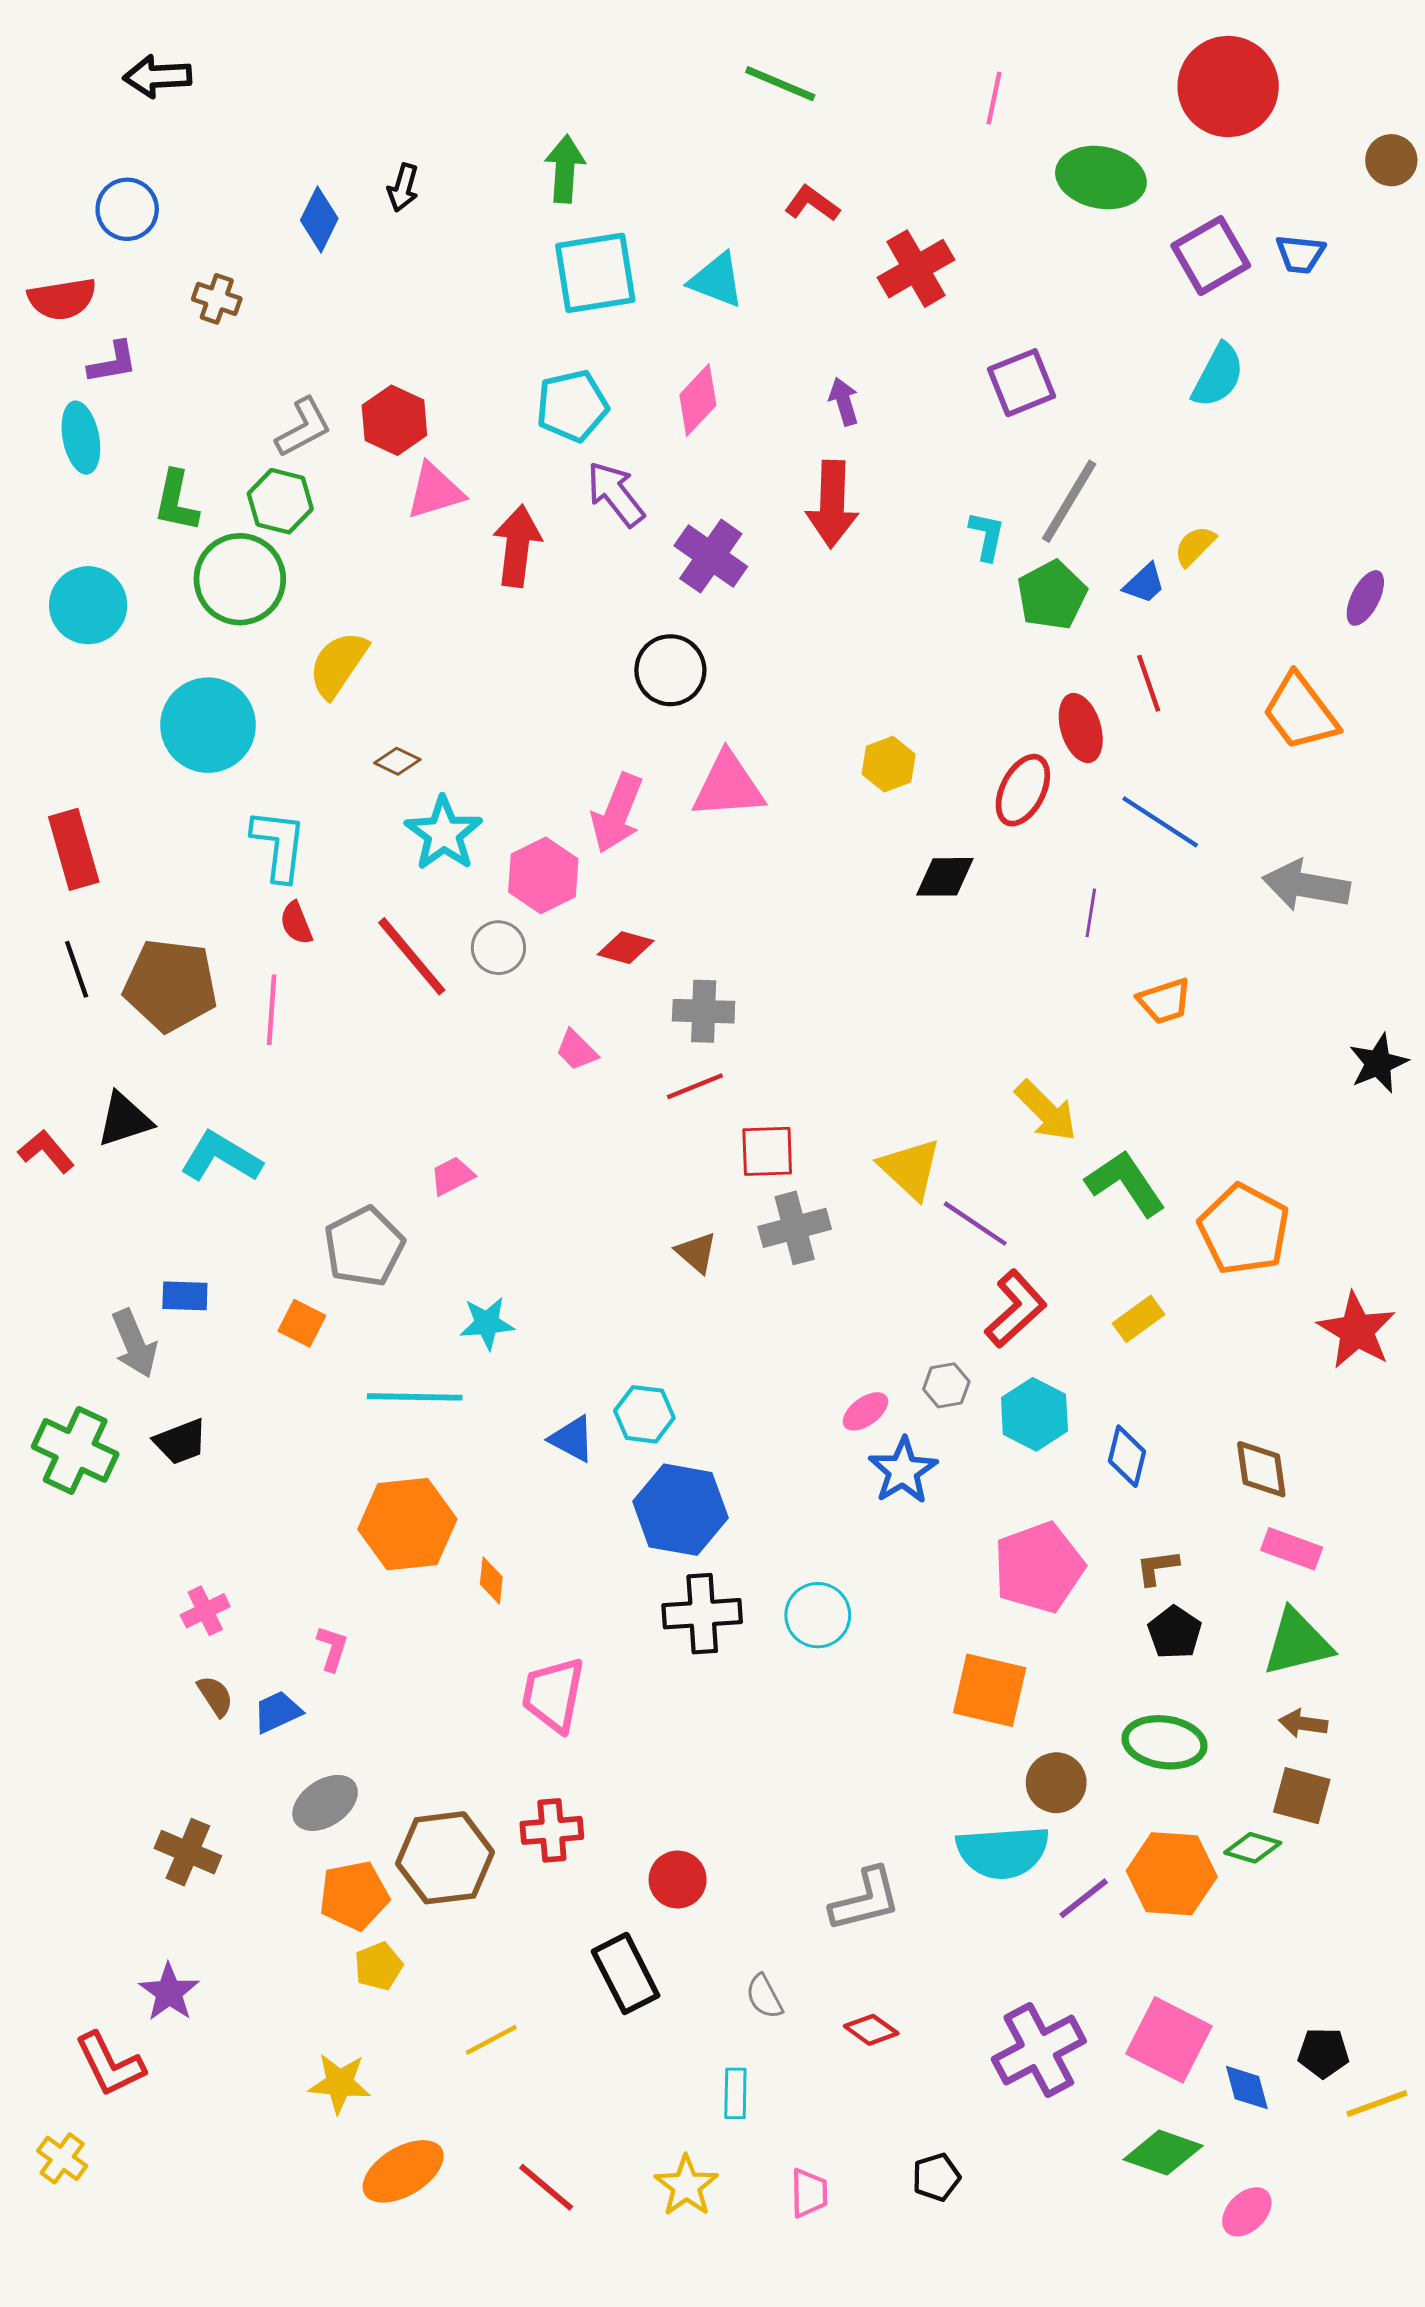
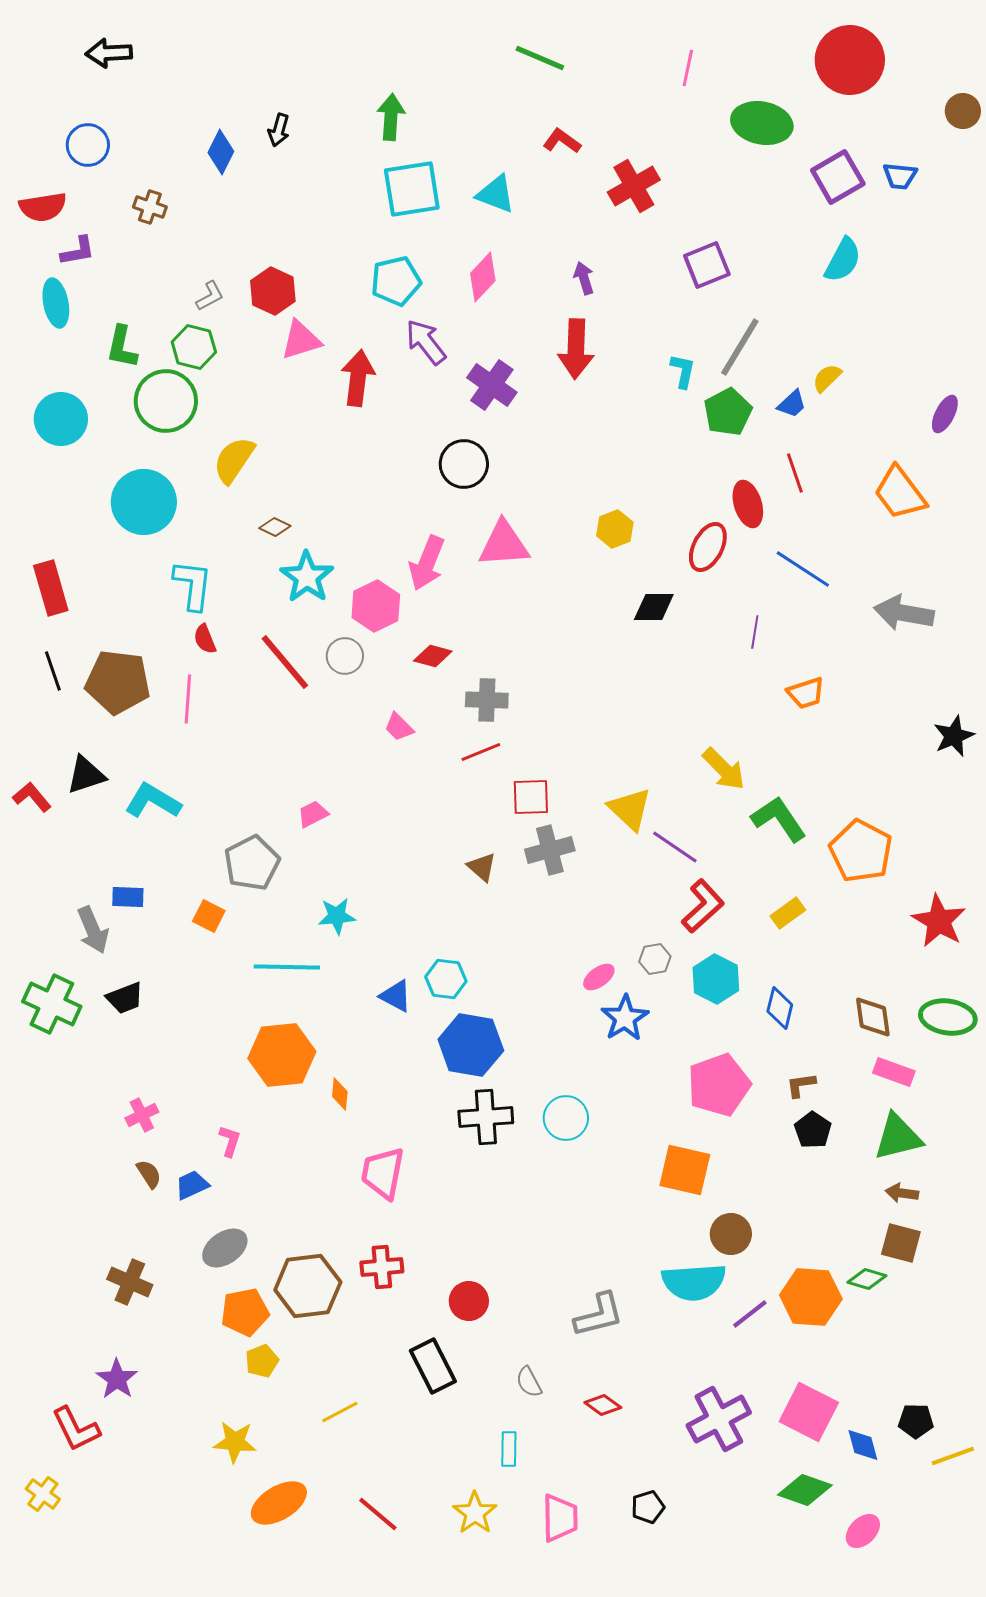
gray L-shape: (303, 427) -> (210, 296), size x0.7
green ellipse: (1165, 1742) -> (948, 1017), moved
pink trapezoid: (809, 2193) -> (560, 1518), size x1.4

